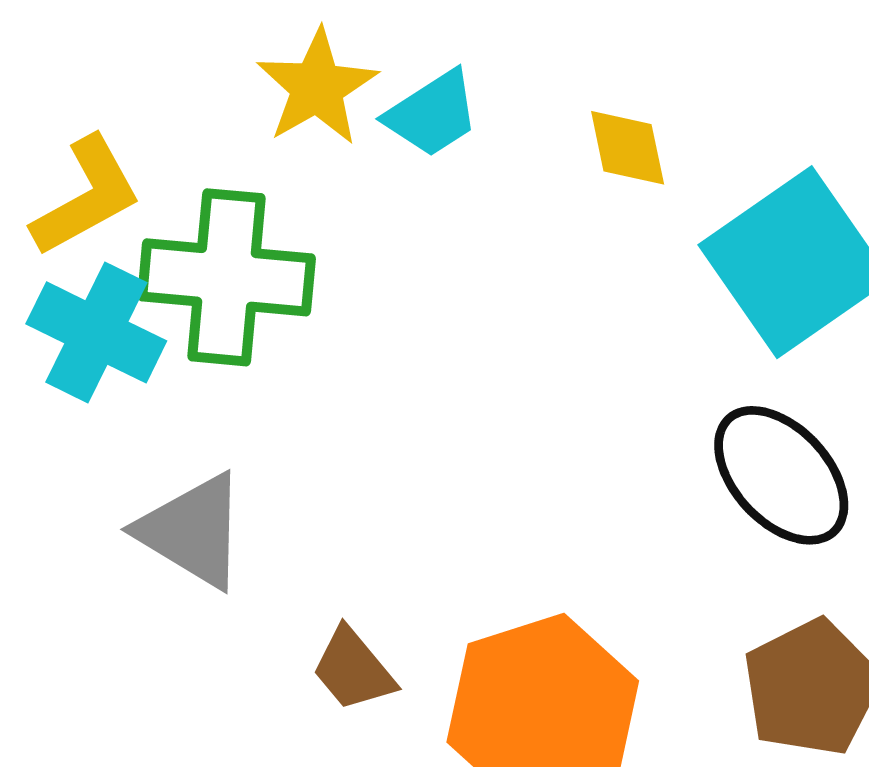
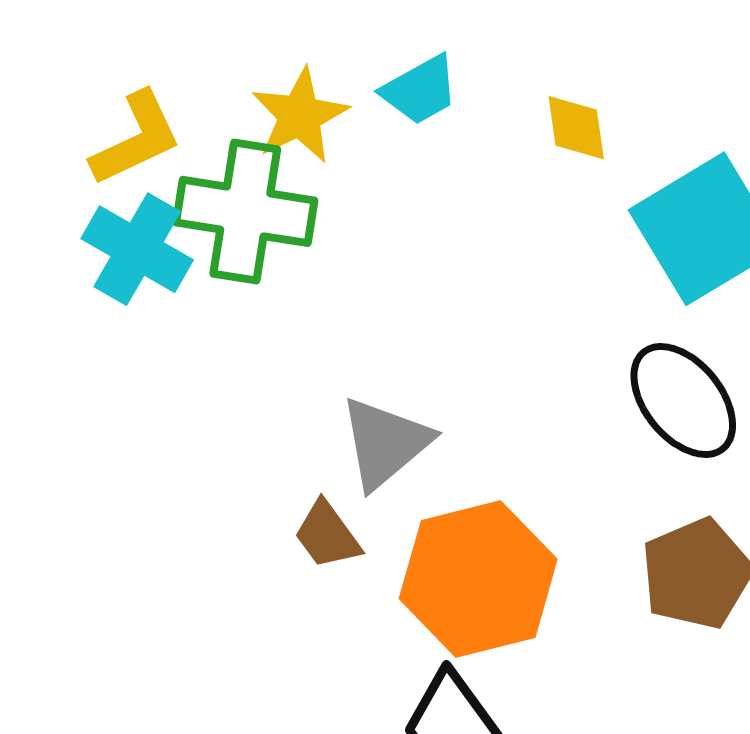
yellow star: (317, 87) -> (300, 116), moved
gray triangle: (192, 531) -> (385, 443), moved, turned 45

